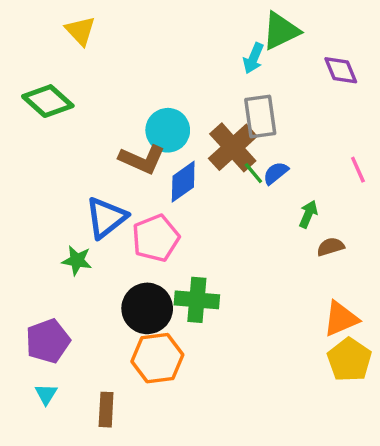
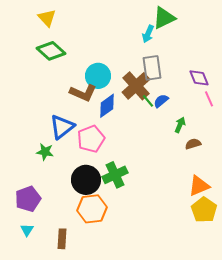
purple diamond: (341, 70) -> (199, 78), moved
green diamond: (48, 101) -> (51, 51), moved
green cross: (197, 300) -> (115, 175), turned -30

